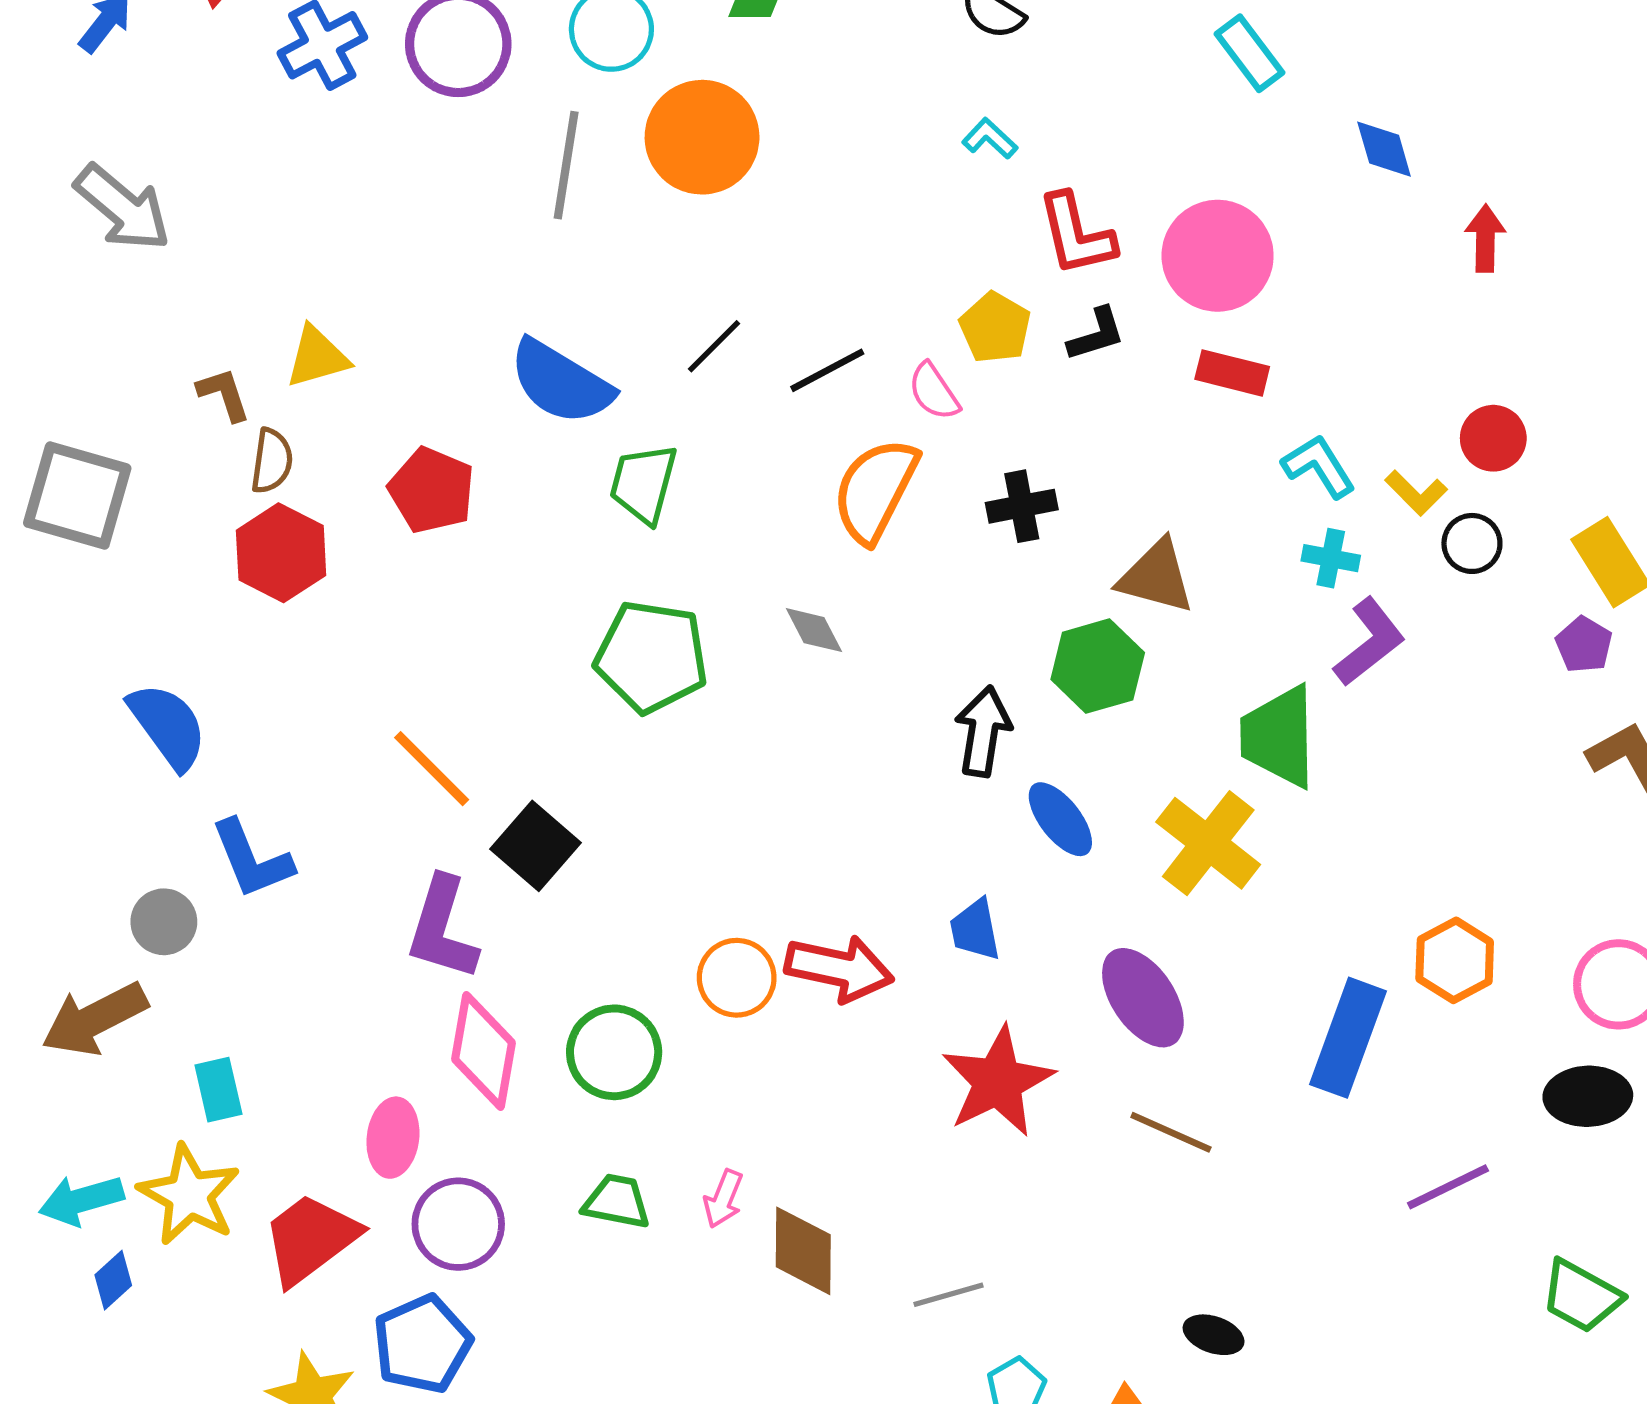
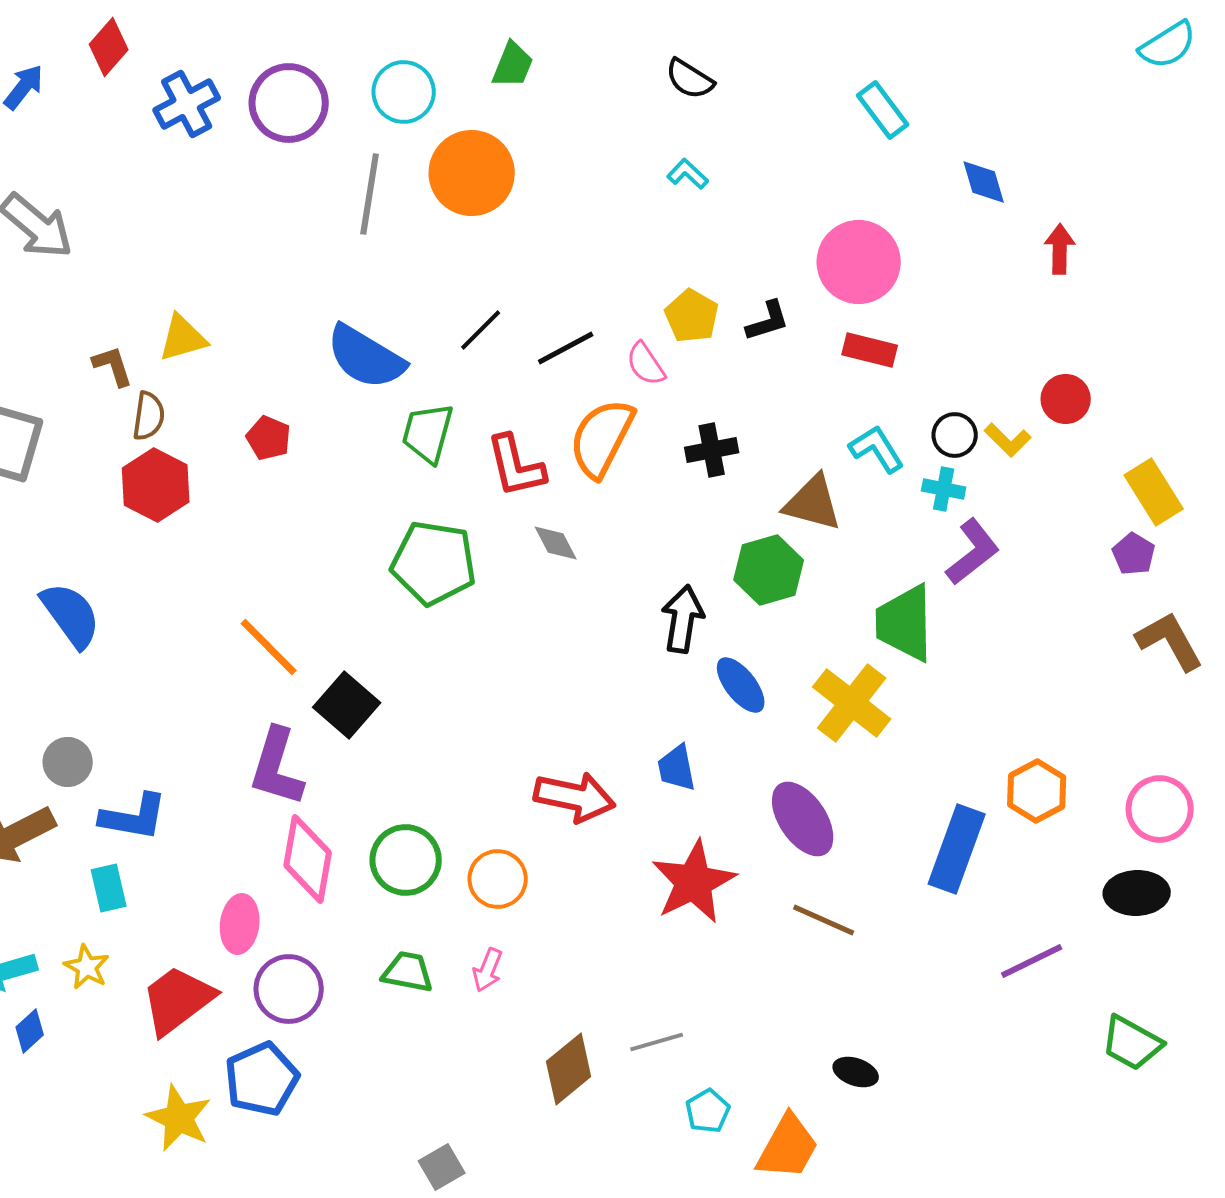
red L-shape: (1076, 234) -> (516, 466), moved
cyan L-shape: (1319, 466) -> (877, 449), moved
red pentagon: (432, 490) -> (269, 438), size x0.7
black circle: (1472, 543) -> (955, 435), moved
blue L-shape: (252, 859) -> (134, 817), moved, turned -58
orange circle: (737, 978) -> (498, 879), moved
yellow star: (189, 1195) -> (87, 967), size x0.6
brown diamond: (803, 1251) -> (569, 1069), moved, turned 50

